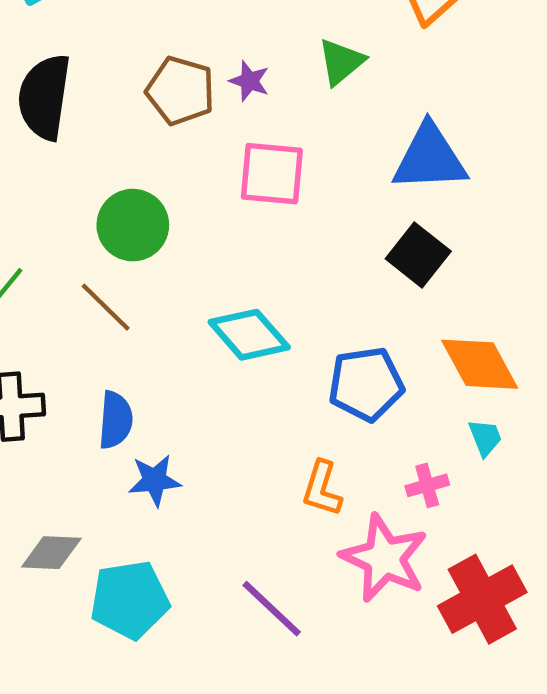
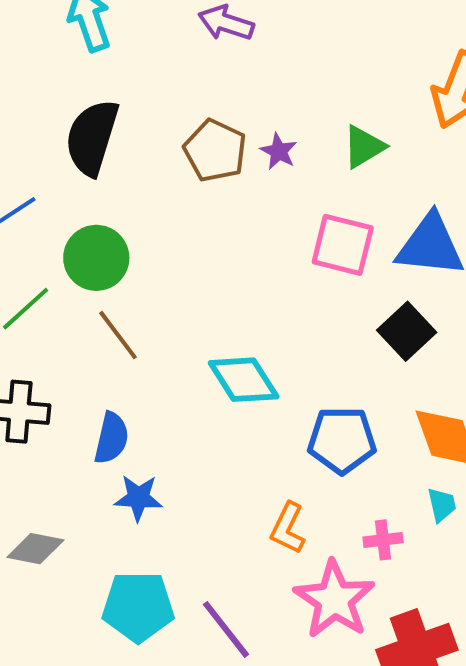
pink square: (272, 174) -> (343, 245), moved
green circle: (133, 225) -> (96, 258), moved
cyan pentagon: (130, 600) -> (138, 607), moved

